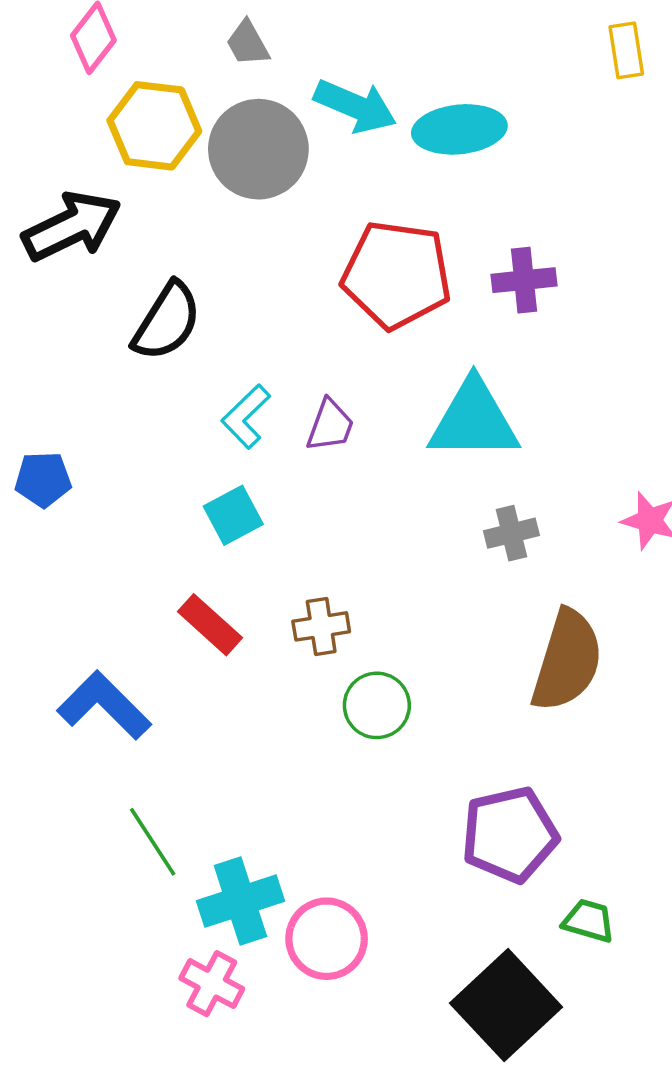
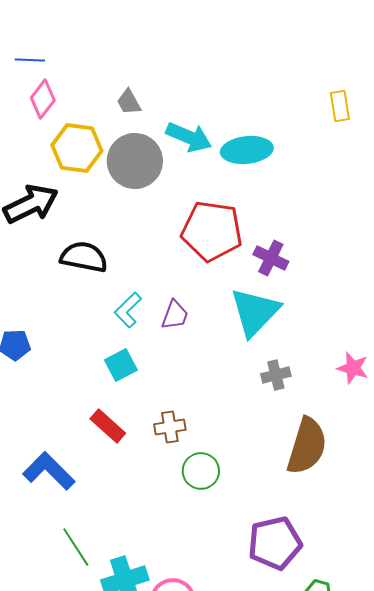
purple cross: (524, 280) -> (271, 258), moved, turned 32
black semicircle: (167, 321) -> (84, 257), turned -111
cyan triangle: (474, 420) -> (255, 312), turned -46

